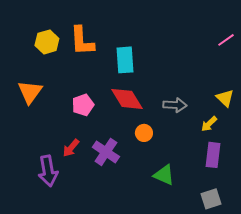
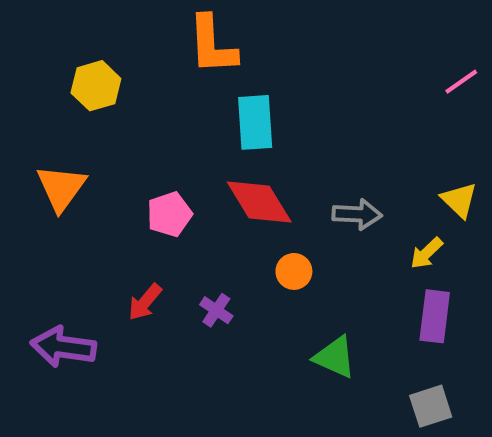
orange L-shape: (82, 41) -> (212, 45), moved
purple cross: (106, 152) -> (216, 310), size x0.6
purple arrow: (48, 171) -> (63, 347), moved, turned 108

